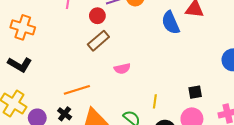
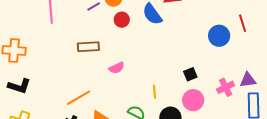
red circle: (97, 16) -> (122, 20), moved
brown rectangle: (98, 41) -> (88, 47), turned 50

